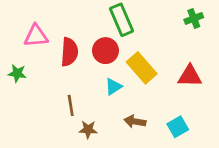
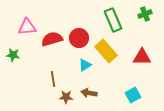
green rectangle: (122, 20) -> (113, 20), moved
red semicircle: (69, 52) -> (52, 39), turned -110
brown arrow: (135, 121) -> (89, 93), moved

